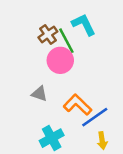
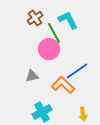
brown cross: (48, 34) -> (35, 18), moved
gray triangle: (39, 94) -> (32, 76), turned -32
blue line: (95, 117) -> (77, 71), moved

